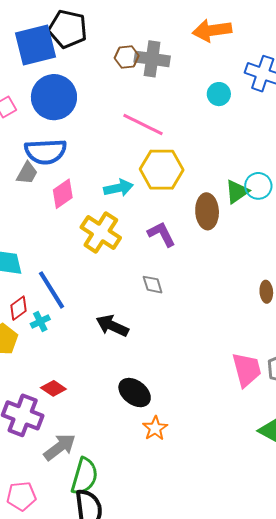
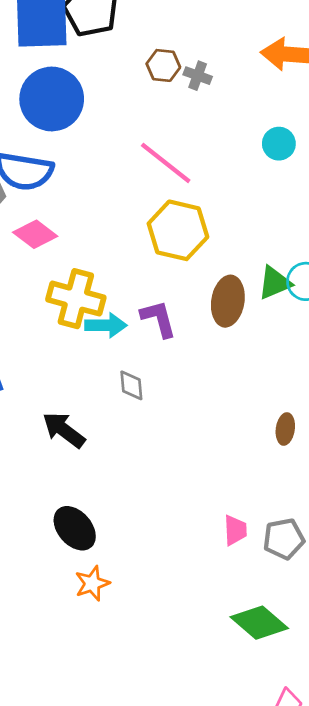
gray cross: (152, 59) -> (198, 76), size x0.6
cyan arrow: (119, 188) -> (106, 325), moved
pink diamond: (63, 194) -> (35, 234), turned 60
yellow cross: (101, 232) -> (76, 299), turned -30
pink trapezoid: (247, 370) -> (235, 530), size x0.6

